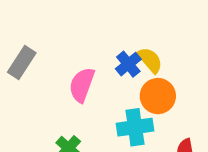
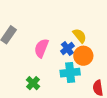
blue cross: (128, 64) -> (67, 49), moved

